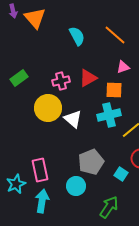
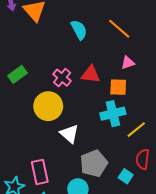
red triangle: (88, 78) -> (91, 74), turned 36
pink cross: (61, 81) -> (62, 78), turned -36
white triangle: (73, 119) -> (69, 134), moved

